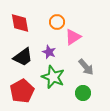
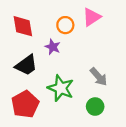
pink triangle: (73, 37) -> (92, 17), moved
purple star: (49, 52) -> (53, 47), moved

